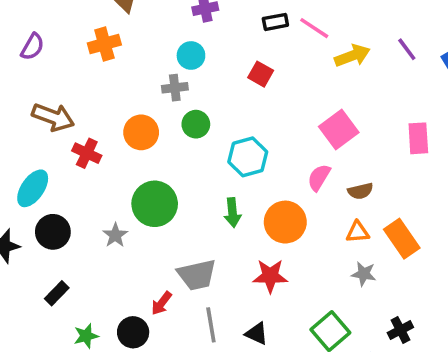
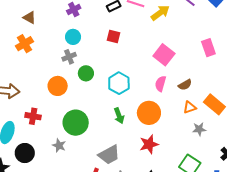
red cross: (87, 153) -> (33, 116), moved

